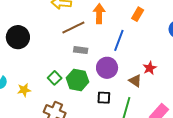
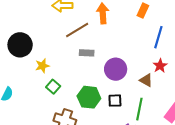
blue line: (119, 40) -> (158, 37), moved
green square: (55, 78) -> (53, 87), moved
green hexagon: (78, 80) -> (89, 97), moved
yellow star: (24, 90) -> (42, 66), moved

